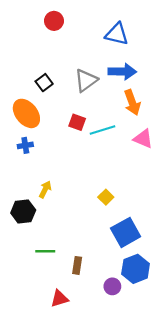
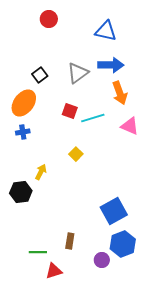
orange ellipse: (26, 113) -> (24, 103), turned 76
yellow square: (106, 197) -> (76, 154), moved
green line: (45, 251) -> (38, 252), moved

